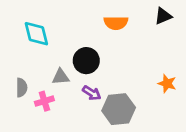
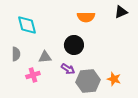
black circle: (86, 61) -> (74, 45), moved
orange star: (167, 84) -> (114, 79), moved
gray semicircle: (22, 88) -> (16, 54), moved

